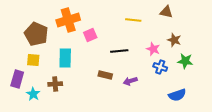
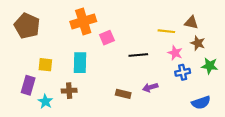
brown triangle: (166, 12) -> (191, 23), moved
yellow line: (133, 20) -> (166, 31), moved
brown pentagon: (36, 34) -> (27, 26), moved
blue cross: (160, 67) -> (183, 72), turned -32
brown rectangle: (105, 75) -> (123, 94), moved

